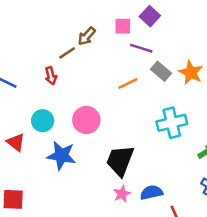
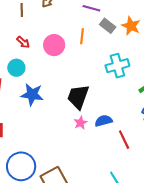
brown line: (67, 53) -> (22, 10), moved, turned -56
red arrow: (51, 76) -> (23, 42), moved, turned -32
orange line: (128, 83) -> (82, 36), turned -56
pink circle: (86, 120) -> (54, 45), moved

